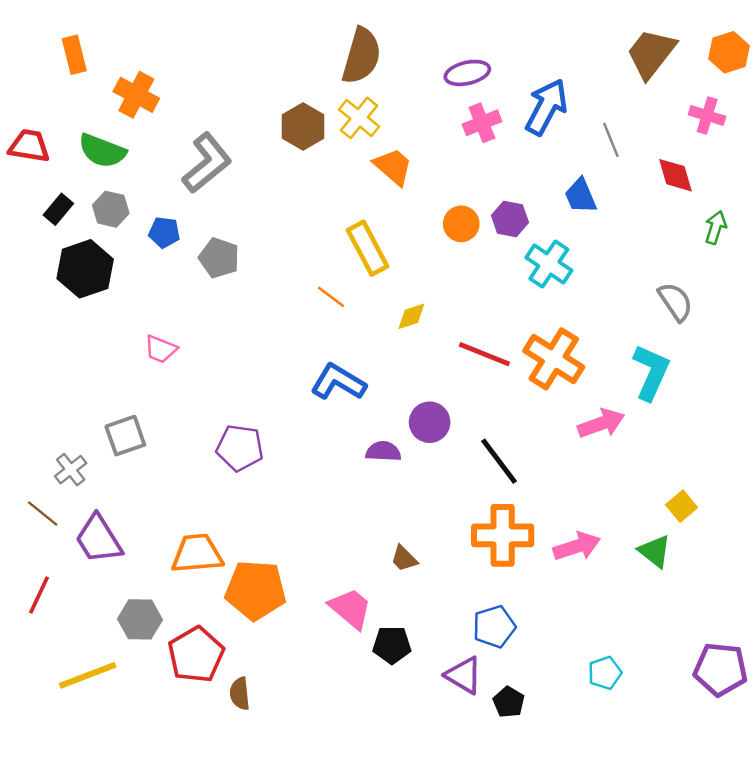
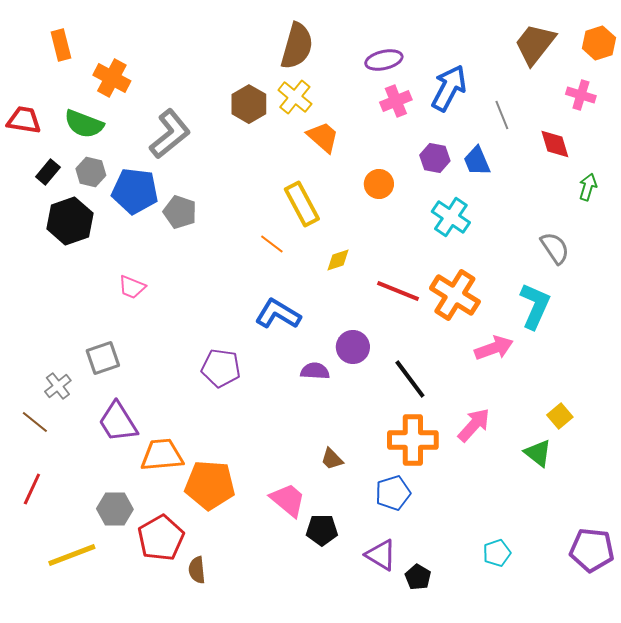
purple hexagon: (510, 219) -> (435, 158), moved
blue pentagon: (164, 232) -> (135, 191), size x1.8
purple pentagon: (240, 448) -> (221, 368), moved
purple trapezoid: (99, 539) -> (118, 422), moved
pink arrow: (577, 546) -> (474, 425), moved, turned -30
blue pentagon: (494, 627) -> (393, 493), moved

